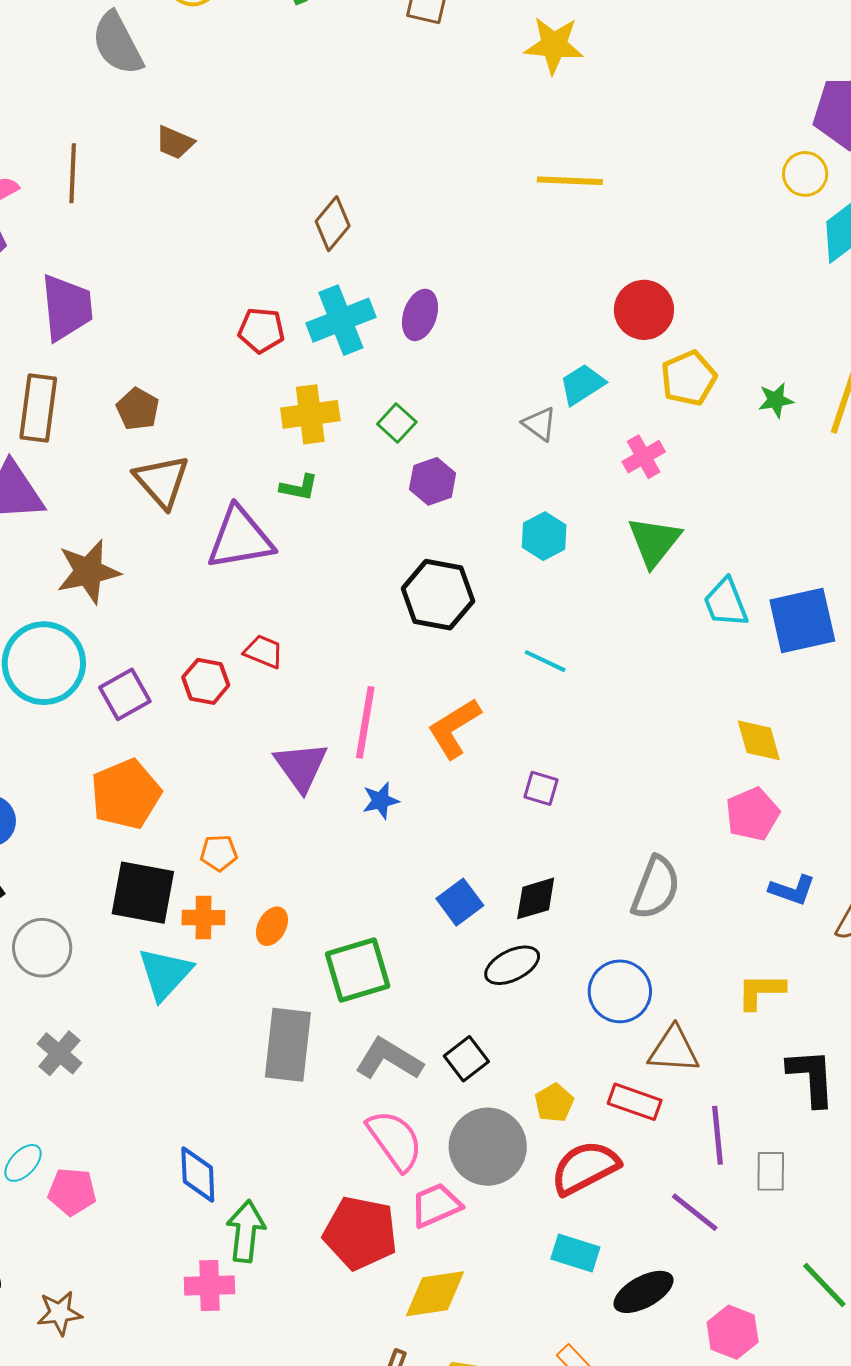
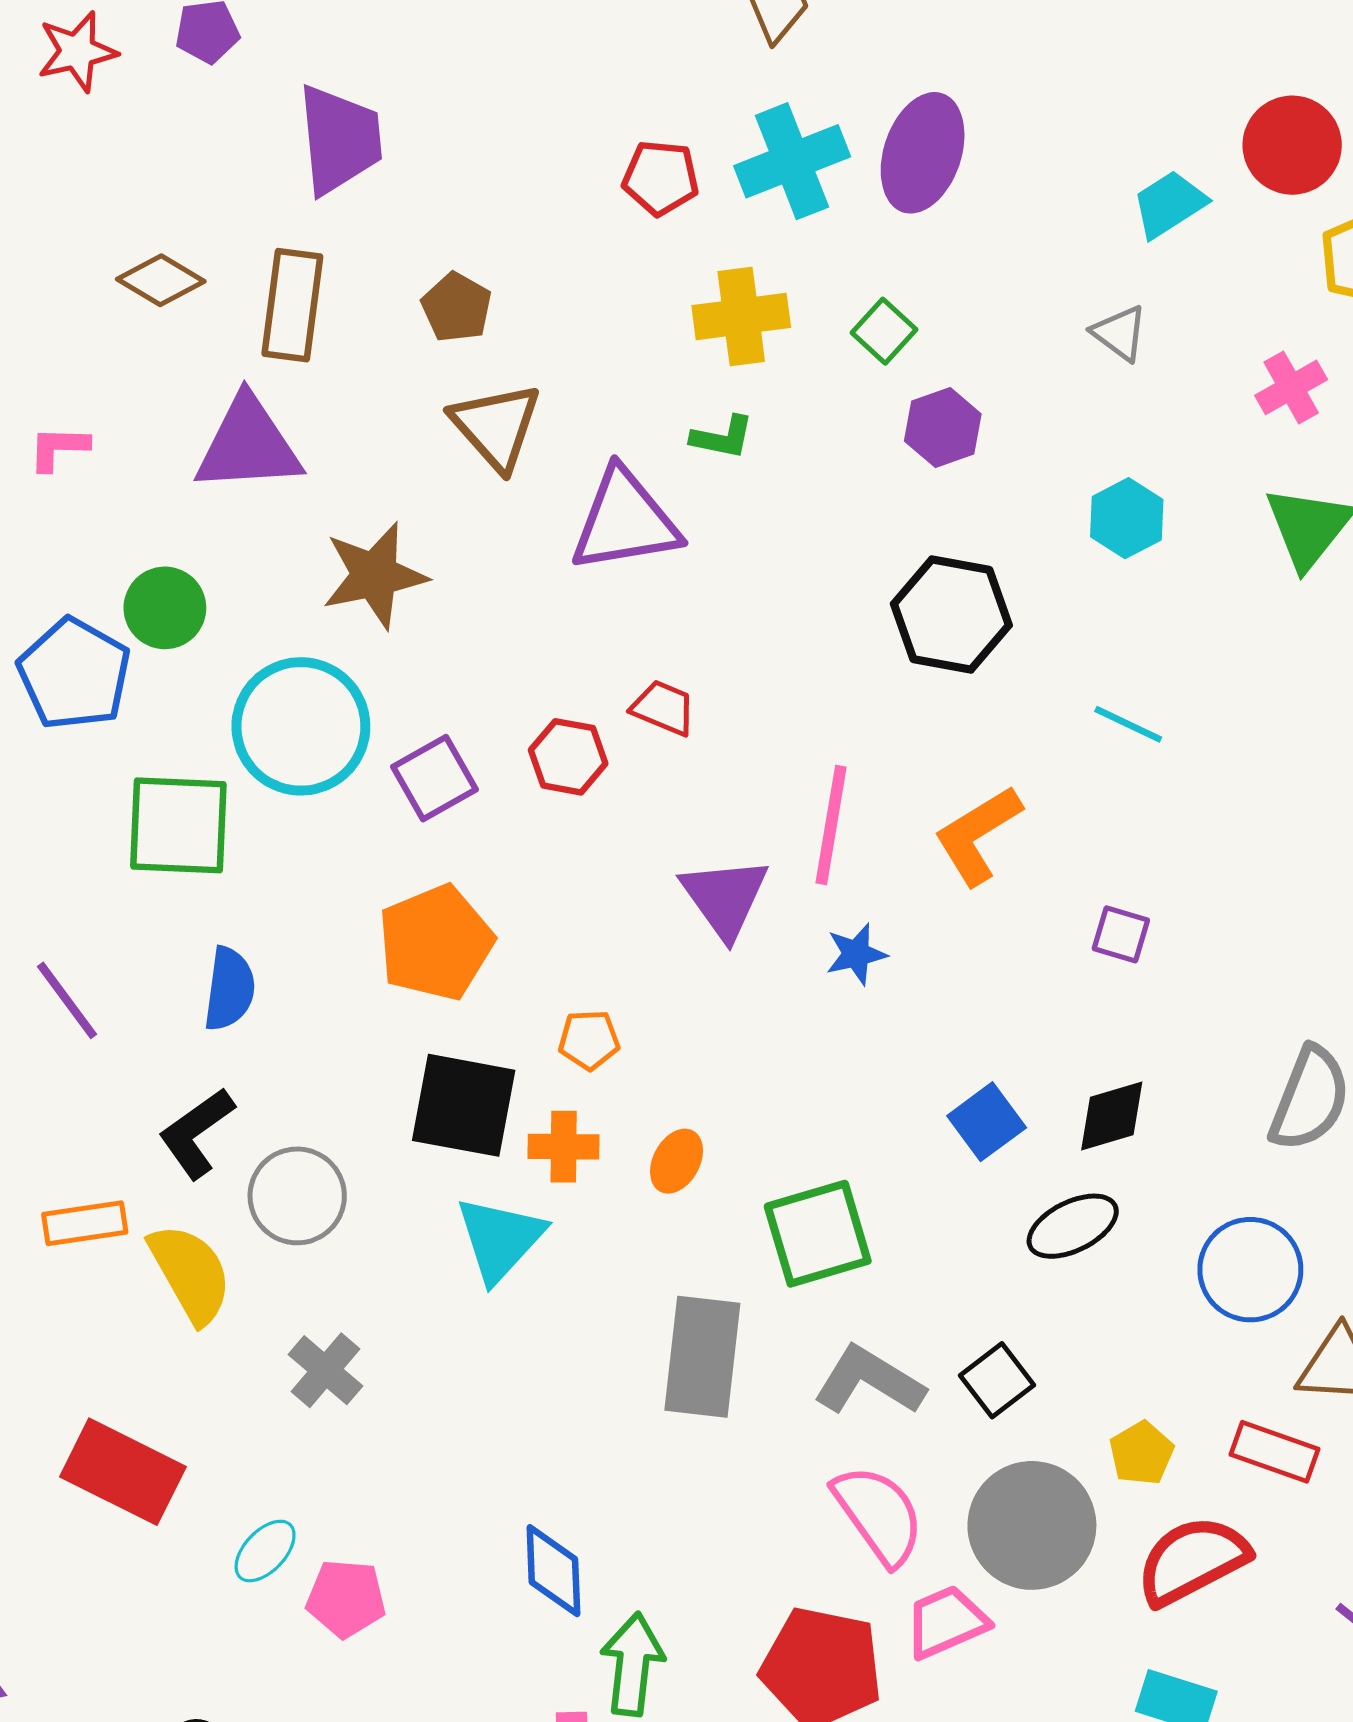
purple ellipse: (420, 315) -> (923, 153), size x1.4
cyan trapezoid: (582, 384) -> (1169, 204), moved

